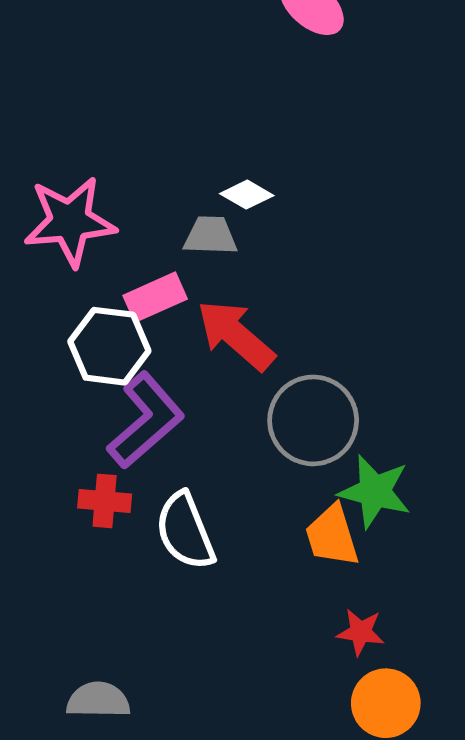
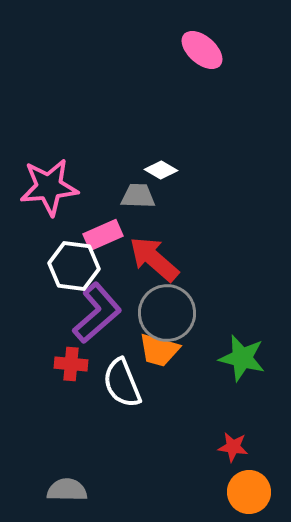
gray circle: (313, 420) -> (167, 313), moved
orange trapezoid: (332, 536) -> (159, 350), moved, turned -57

